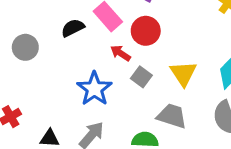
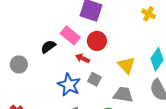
gray square: (141, 77) -> (95, 79), moved

